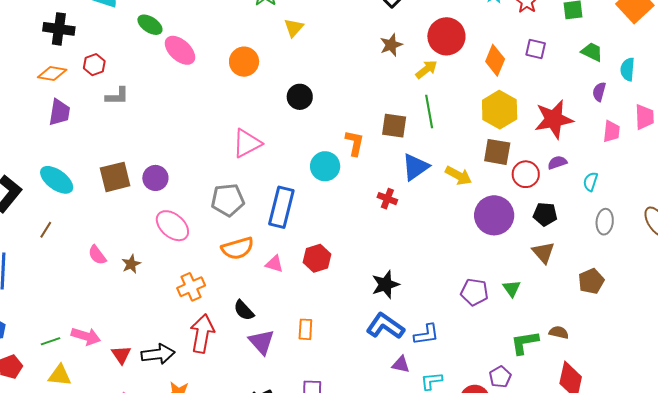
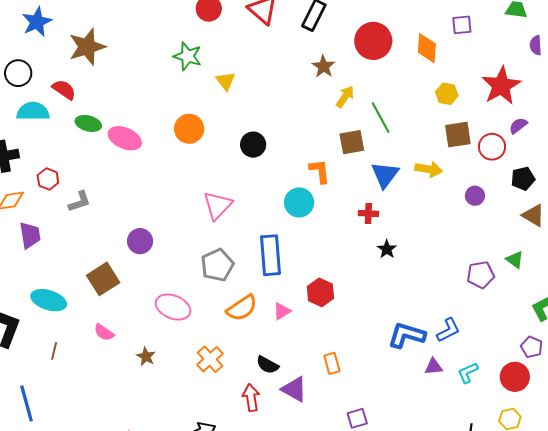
yellow arrow: (426, 69) -> (345, 97), moved
yellow hexagon: (500, 110) -> (447, 94), size x0.6
purple circle: (155, 178) -> (140, 241), moved
purple circle: (494, 215) -> (475, 196), size x0.5
pink semicircle: (97, 255) -> (104, 332), moved
pink triangle: (274, 264) -> (282, 311), turned -30
black star: (385, 285) -> (387, 249), moved, size x0.7
red arrow: (202, 333) -> (251, 398), moved, size x0.7

